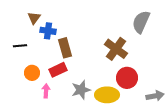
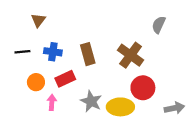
gray semicircle: (141, 22) -> (159, 25), size x0.7
blue cross: (48, 31) -> (53, 52), moved
brown rectangle: (65, 48) -> (88, 54), moved
gray star: (81, 90) -> (91, 101), turned -30

